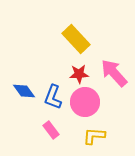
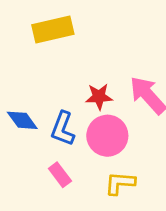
yellow rectangle: (76, 39) -> (53, 30), moved, turned -60

